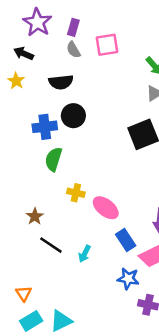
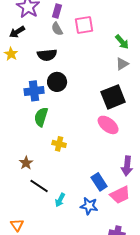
black arrow: (24, 53) -> (17, 32), turned -56
pink ellipse: (106, 208) -> (108, 125), moved
cyan arrow: (85, 254) -> (60, 200), moved
blue star: (128, 279) -> (89, 206), moved

